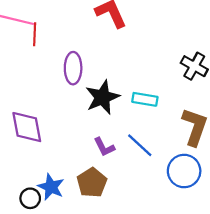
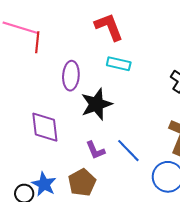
cyan rectangle: (145, 99) -> (119, 64), moved
purple diamond: (27, 127) -> (45, 127), moved

